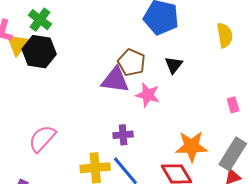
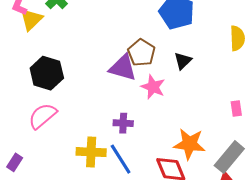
black hexagon: (39, 52) -> (47, 73), moved

